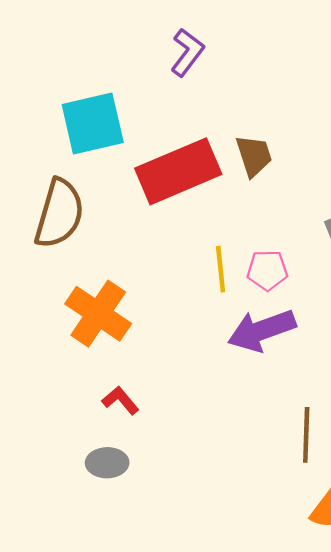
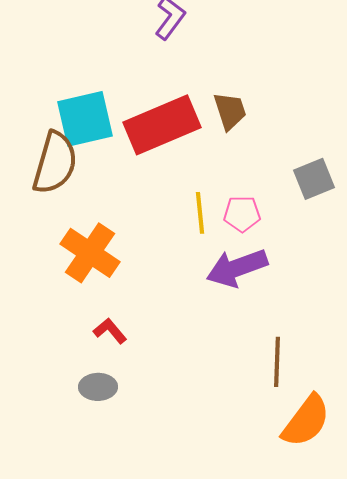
cyan square: (93, 123) -> (85, 119), moved

